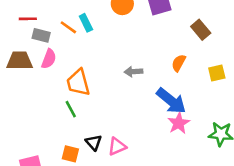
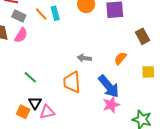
orange trapezoid: (78, 83) -> (72, 82), moved
green line: (71, 109) -> (30, 77), turned -32
black triangle: (94, 142) -> (35, 103), moved
pink triangle: (117, 146) -> (47, 112), moved

